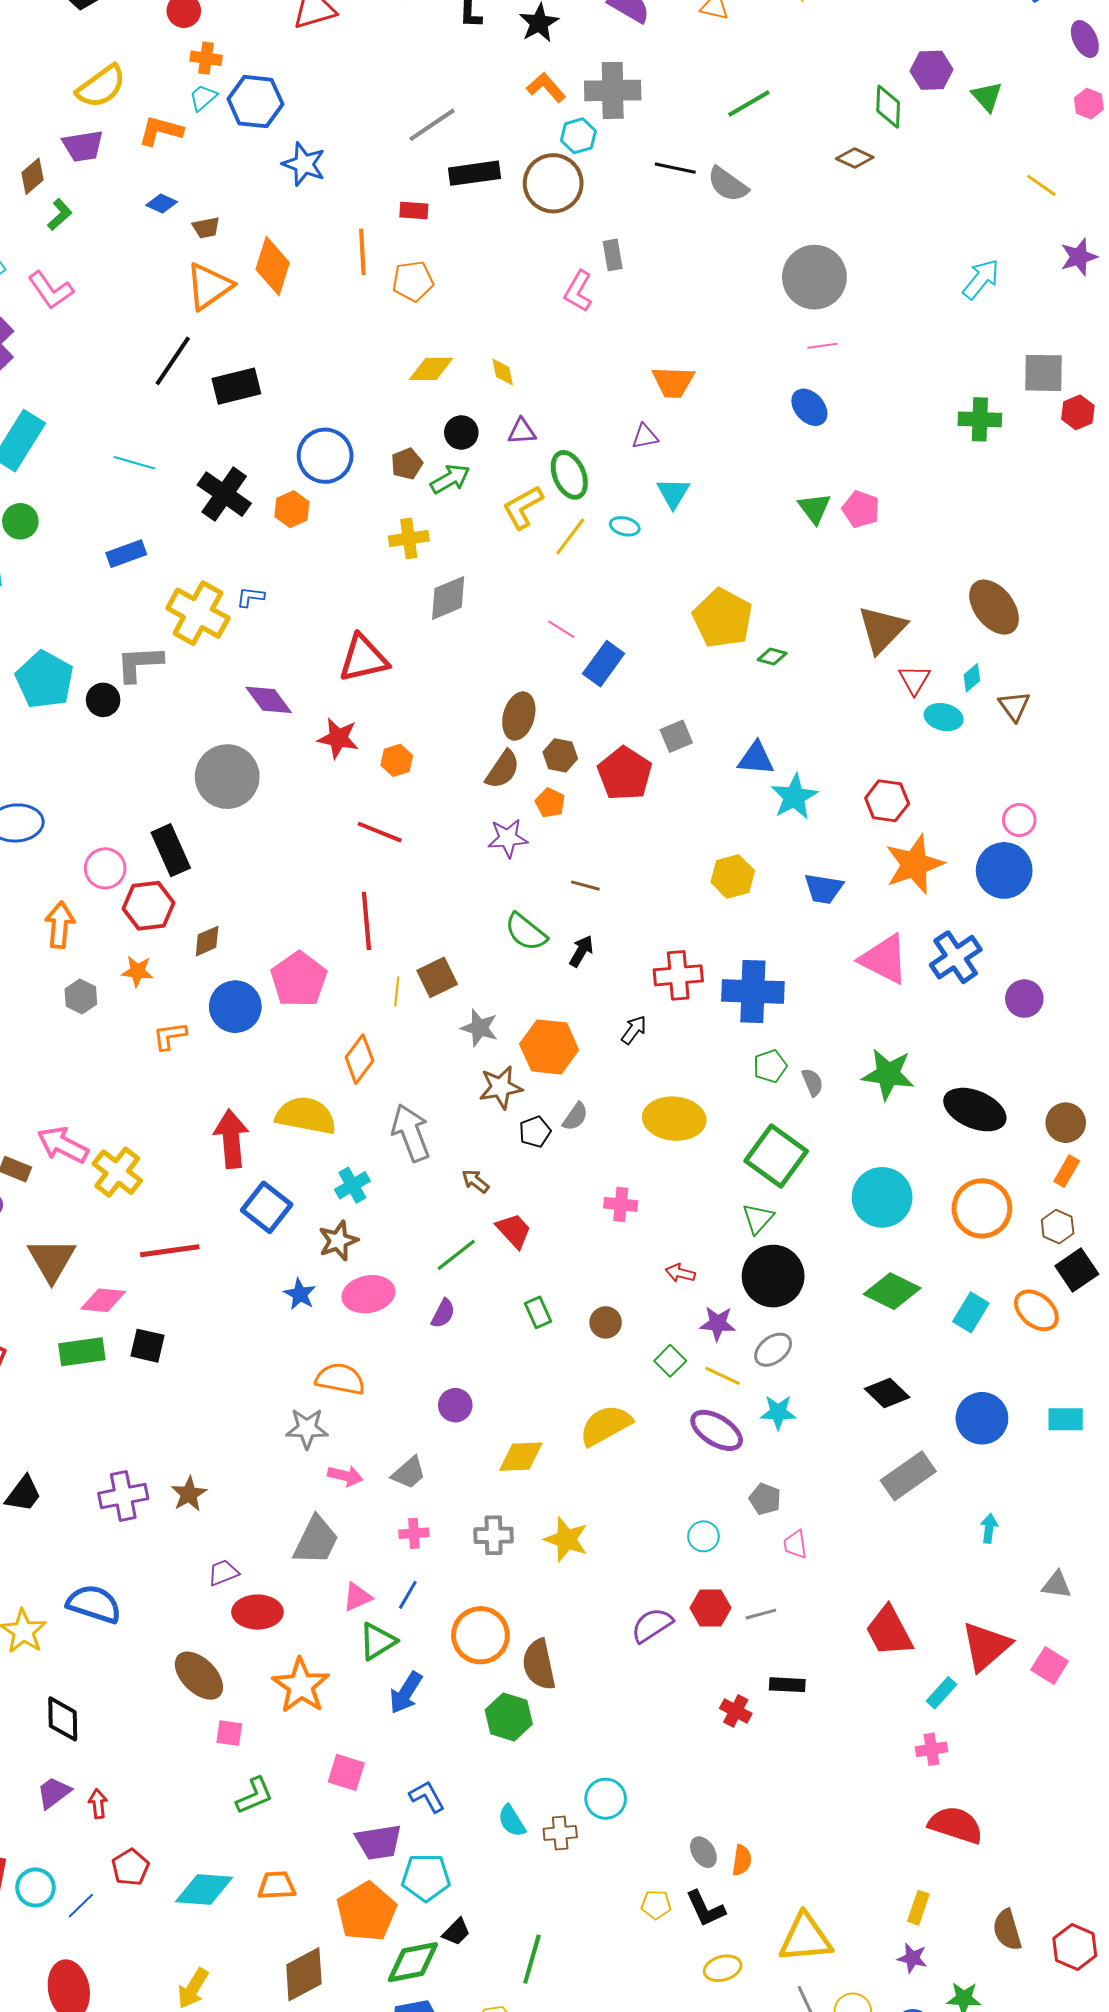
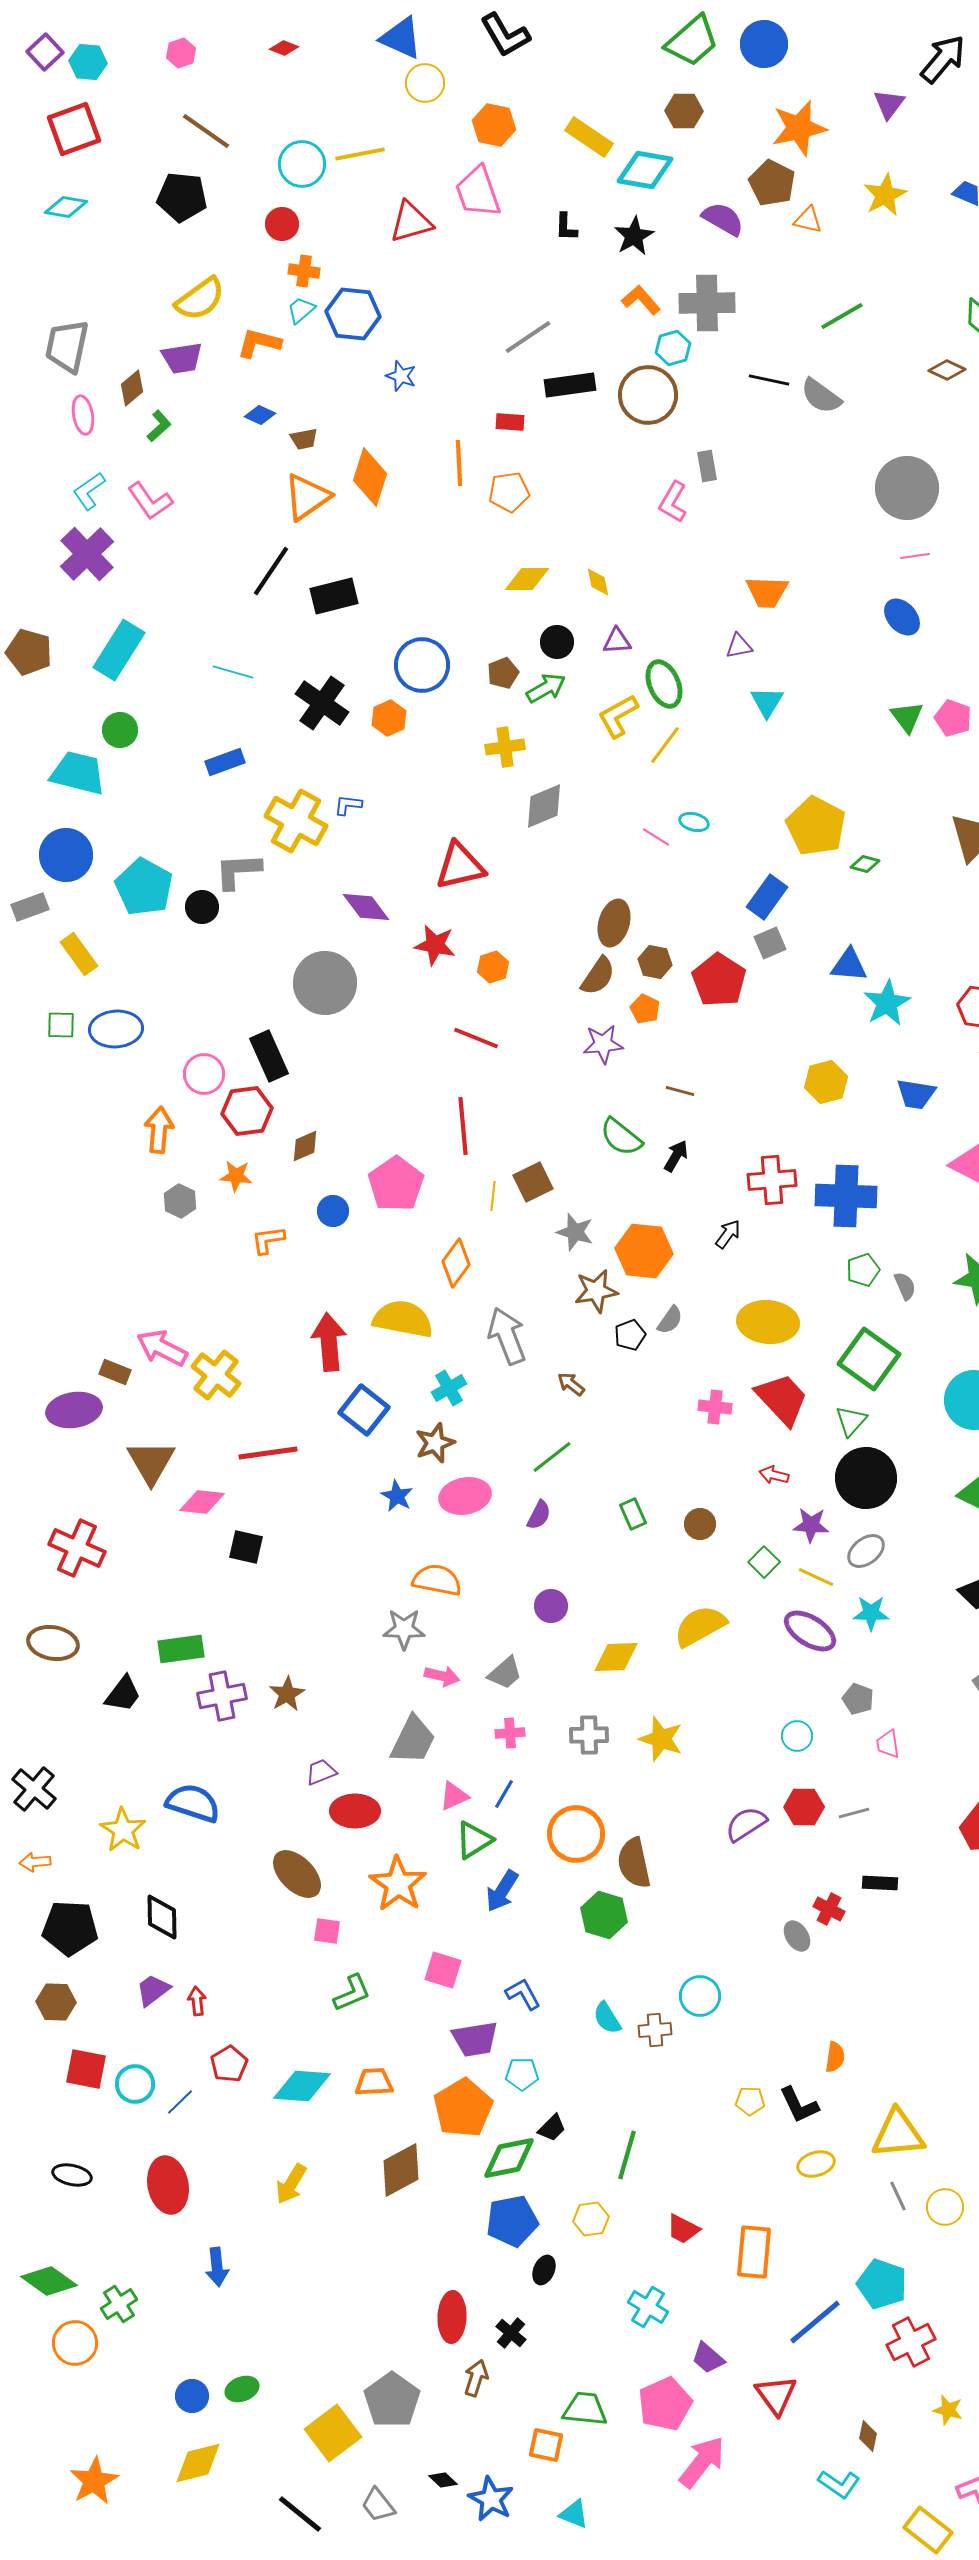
blue star: (304, 164) -> (401, 376), size x0.7
cyan ellipse: (625, 526) -> (694, 822), moved
blue rectangle: (604, 664) -> (767, 897), moved
blue circle: (235, 1007) -> (333, 1211), size x0.6
red trapezoid: (514, 1231) -> (782, 1399), moved, size x1.5
green rectangle: (82, 1352) -> (181, 1649), moved
gray ellipse: (703, 1852) -> (797, 1936), moved
cyan pentagon: (426, 1877) -> (522, 2074), size x0.7

